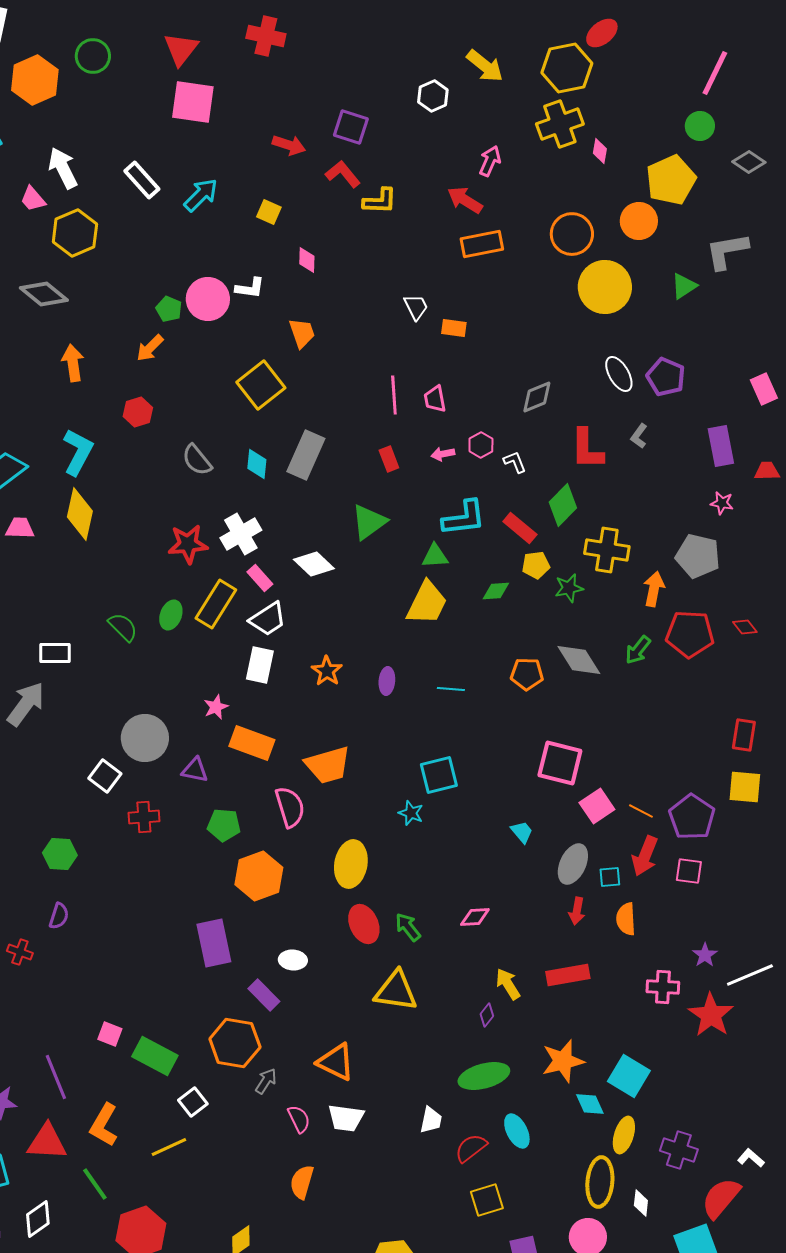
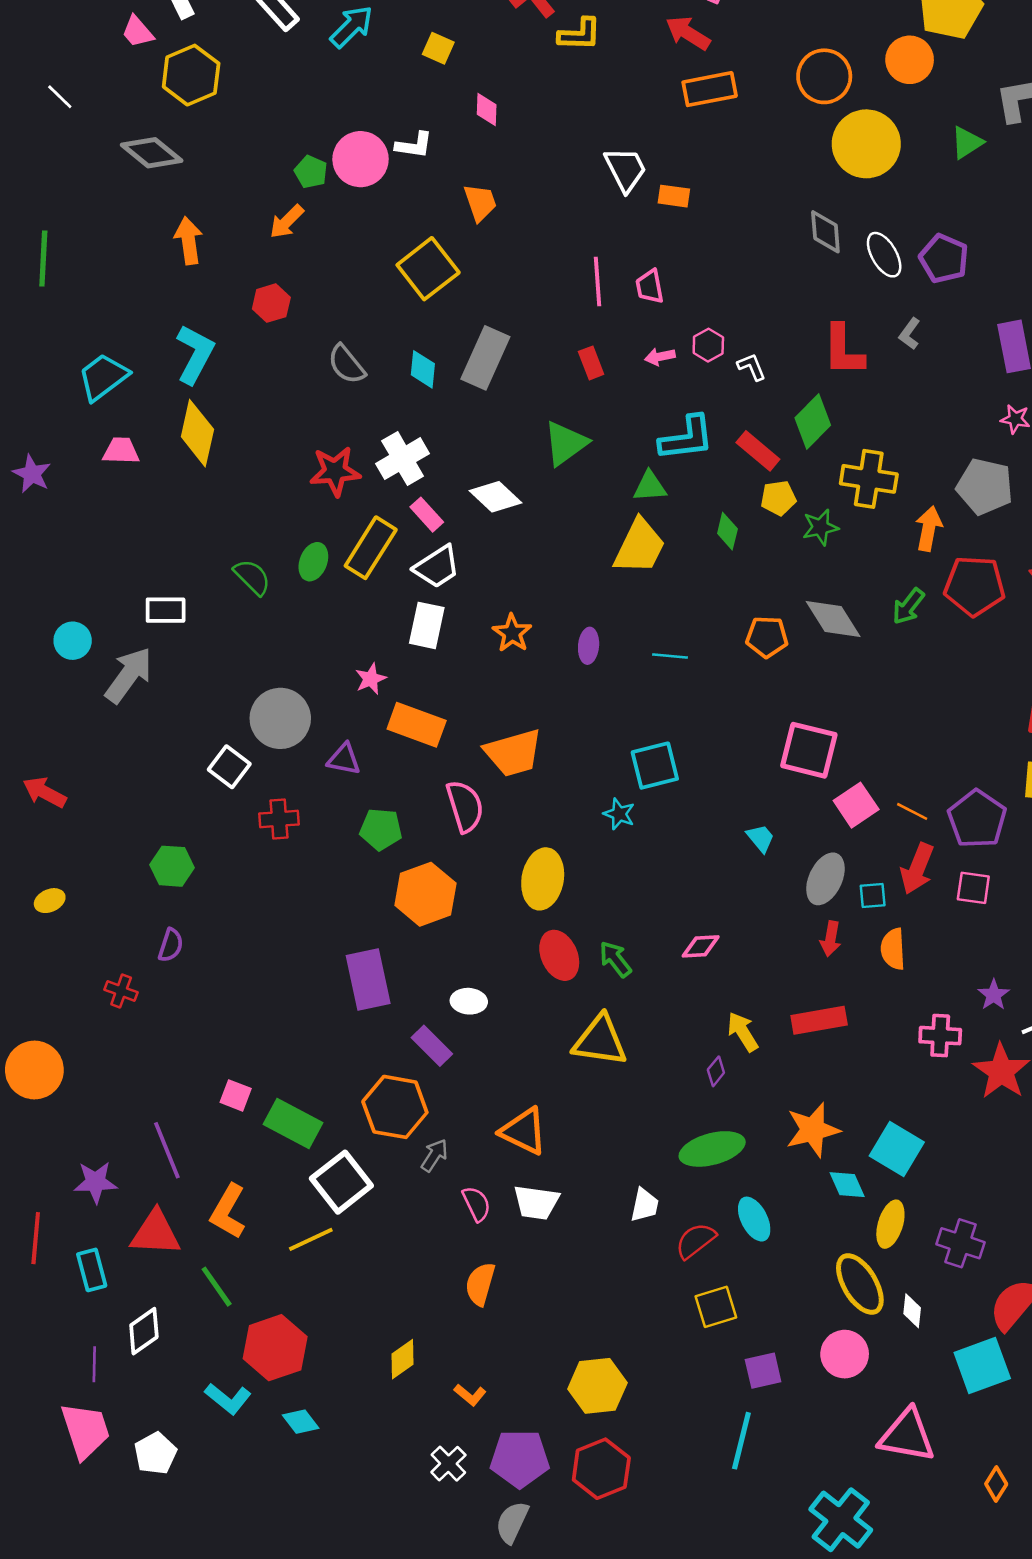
white trapezoid: (416, 307) -> (625, 169), size x1.4
gray diamond: (537, 397) -> (825, 232), moved, turned -72
green diamond: (496, 591) -> (727, 531), turned -72
white square: (193, 1102) -> (341, 1182), size x1.6
yellow ellipse: (600, 1182) -> (860, 1284), turned -36

